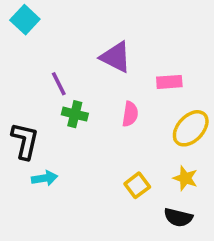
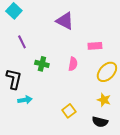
purple triangle: (116, 57) -> (65, 21), moved
purple line: (59, 84) -> (22, 42), moved
yellow square: (137, 185) -> (69, 111), moved

